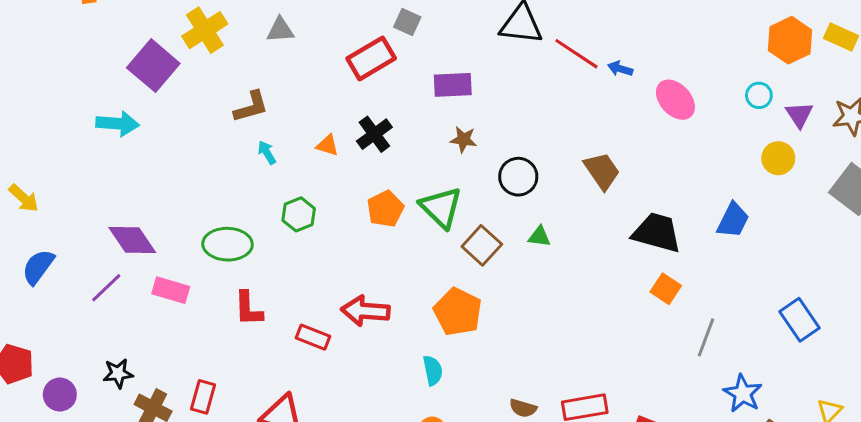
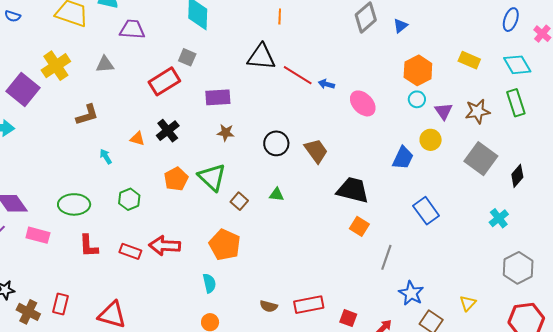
orange hexagon: (790, 40) -> (418, 70), moved
cyan arrow: (267, 152) -> (106, 156), moved
black circle: (518, 177) -> (276, 143), moved
green hexagon: (299, 214) -> (129, 199), moved
blue trapezoid: (733, 220) -> (403, 158), moved
brown square: (482, 245) -> (239, 201), size x0.7
blue rectangle: (800, 320) -> (426, 211), moved
red rectangle: (313, 337) -> (130, 251), moved

